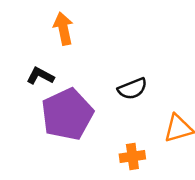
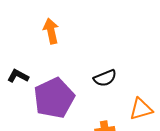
black L-shape: (40, 76) -> (18, 76), moved

